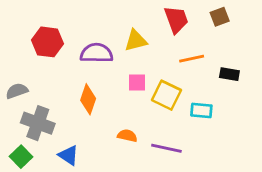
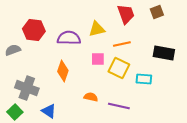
orange line: (192, 59) -> (122, 44), moved
black rectangle: (229, 74) -> (164, 53), size x1.5
gray semicircle: (17, 91) -> (13, 50), moved

